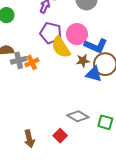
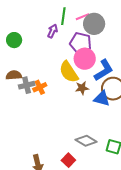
purple pentagon: (51, 33) -> (80, 43), moved
blue L-shape: (96, 46) -> (104, 70), turned -55
brown star: (83, 61) -> (82, 88), moved

